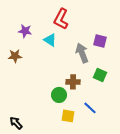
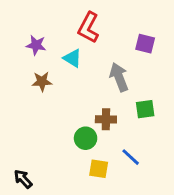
purple square: (100, 41) -> (145, 44), moved
brown star: (15, 56) -> (42, 81), moved
green square: (100, 75) -> (145, 109), turned -32

